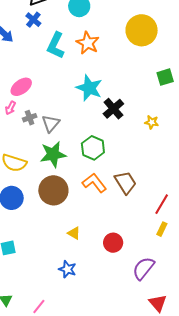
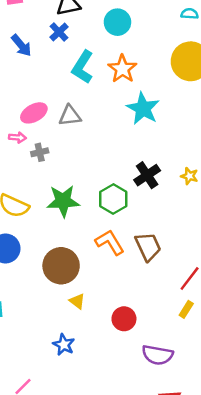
cyan star: (89, 88) -> (143, 109), moved
pink arrow: (10, 108) -> (18, 137), turned -120
black cross: (113, 109) -> (147, 175), moved
gray triangle: (51, 123) -> (70, 116), moved, turned 36
brown circle: (53, 190) -> (61, 266), moved
purple semicircle: (143, 268) -> (157, 355), turned -125

